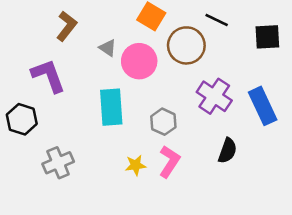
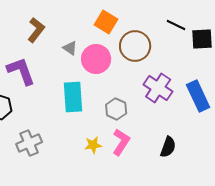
black line: (217, 20) -> (176, 25), moved
black semicircle: (228, 151) -> (168, 147), moved

